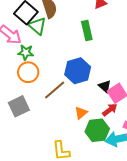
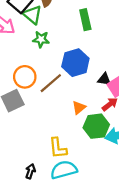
green star: (26, 52) -> (41, 39), moved
orange circle: (28, 72) -> (25, 77), moved
black triangle: (105, 86) -> (104, 79), turned -32

